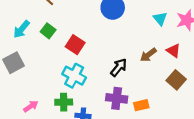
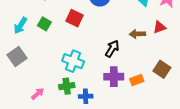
red square: (75, 45) -> (75, 18), moved
red triangle: (173, 51) -> (159, 27), turned -48
brown arrow: (148, 55) -> (137, 34), turned 42
brown square: (176, 80) -> (162, 69), moved

